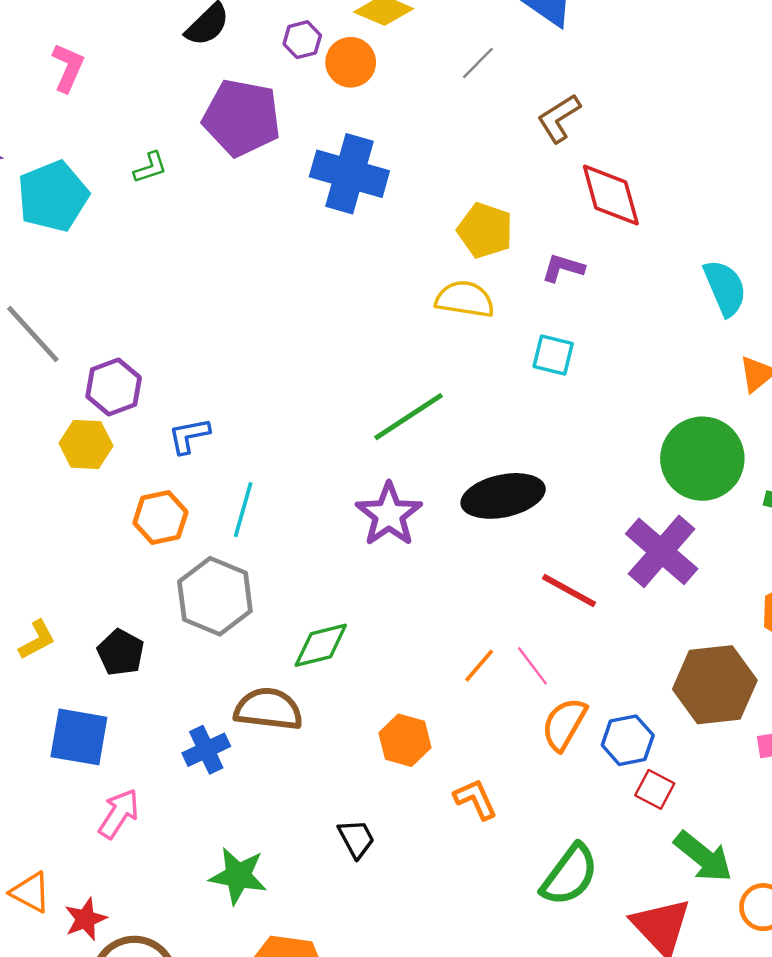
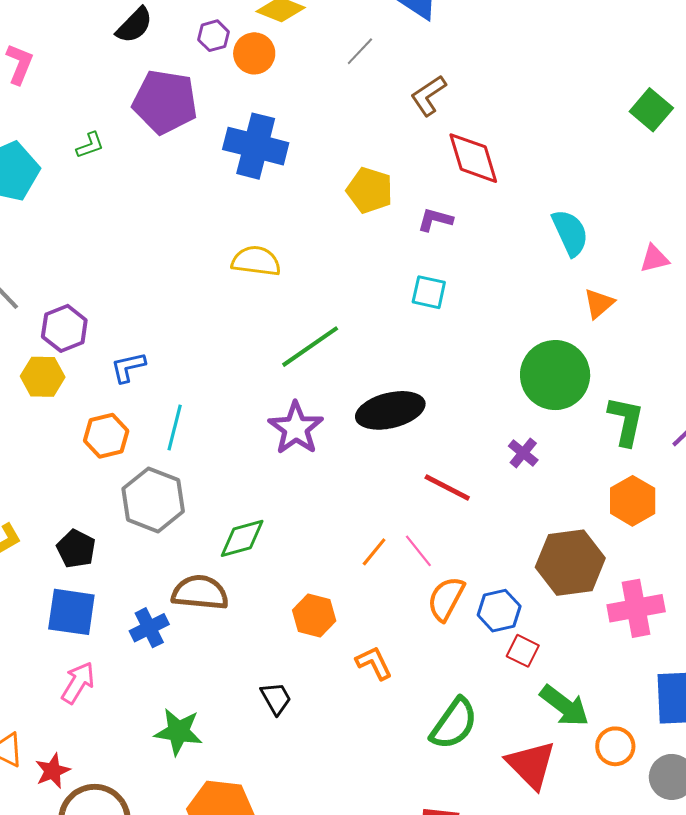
yellow semicircle: (465, 299) -> (256, 261), moved
purple cross: (662, 551) -> (523, 453), size x0.5
blue square: (79, 737) -> (71, 612), moved

